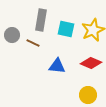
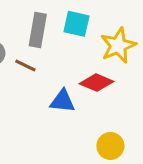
cyan square: (66, 29) -> (76, 24), moved
red diamond: (91, 63) -> (96, 83), moved

